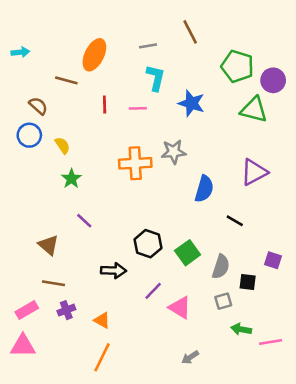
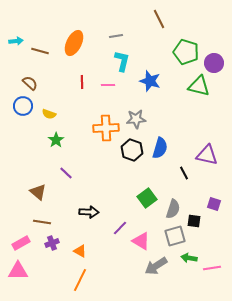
brown line: (190, 32) -> (159, 19), moved
brown line: (66, 80) -> (40, 51), moved
yellow semicircle: (62, 145) -> (49, 114), turned 144
purple triangle: (254, 172) -> (207, 155), moved, turned 40
black line: (235, 221) -> (184, 173), turned 32
black hexagon: (148, 244) -> (132, 150), moved
gray square: (223, 301) -> (175, 236), size x1.5
gray arrow: (190, 357) -> (156, 266), moved, size x1.6

